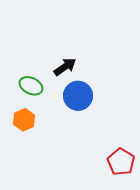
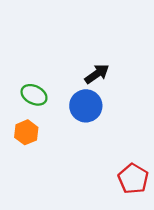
black arrow: (65, 67) -> (97, 74), moved

